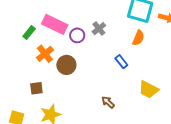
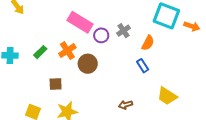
green rectangle: (29, 32) -> (40, 52), moved
orange semicircle: (138, 38) -> (148, 43), moved
brown arrow: (108, 102) -> (126, 105), turned -64

